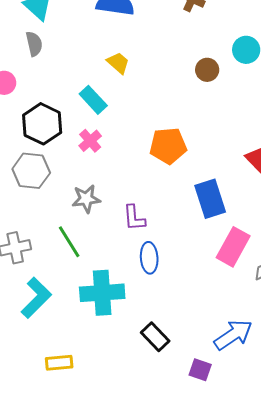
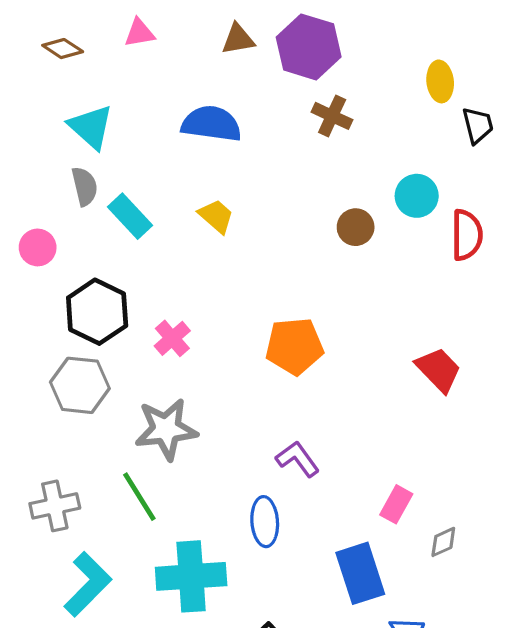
cyan rectangle: (93, 100) -> (130, 216), moved
gray star: (86, 199) -> (166, 429), size x1.4
blue rectangle: (210, 199) -> (360, 573), moved
purple L-shape: (134, 218) -> (298, 459), moved, turned 148
pink rectangle: (233, 247) -> (396, 504), size x0.6

